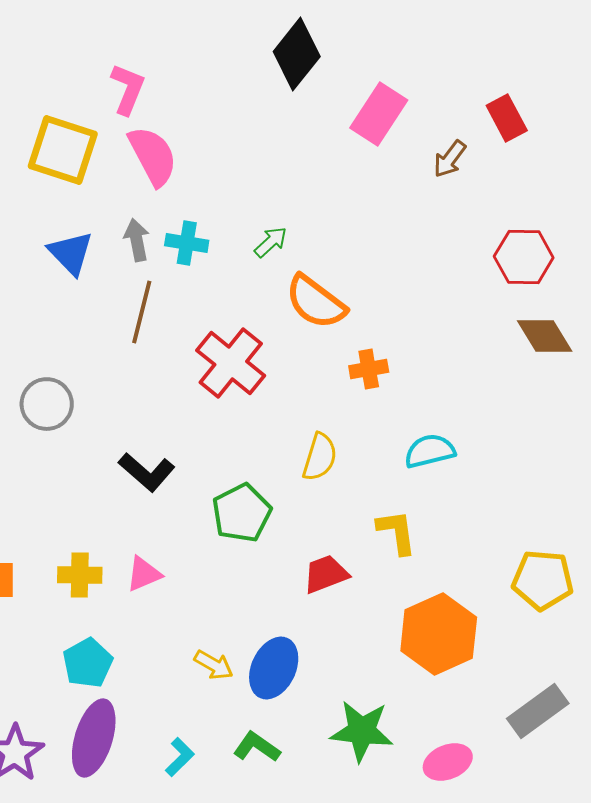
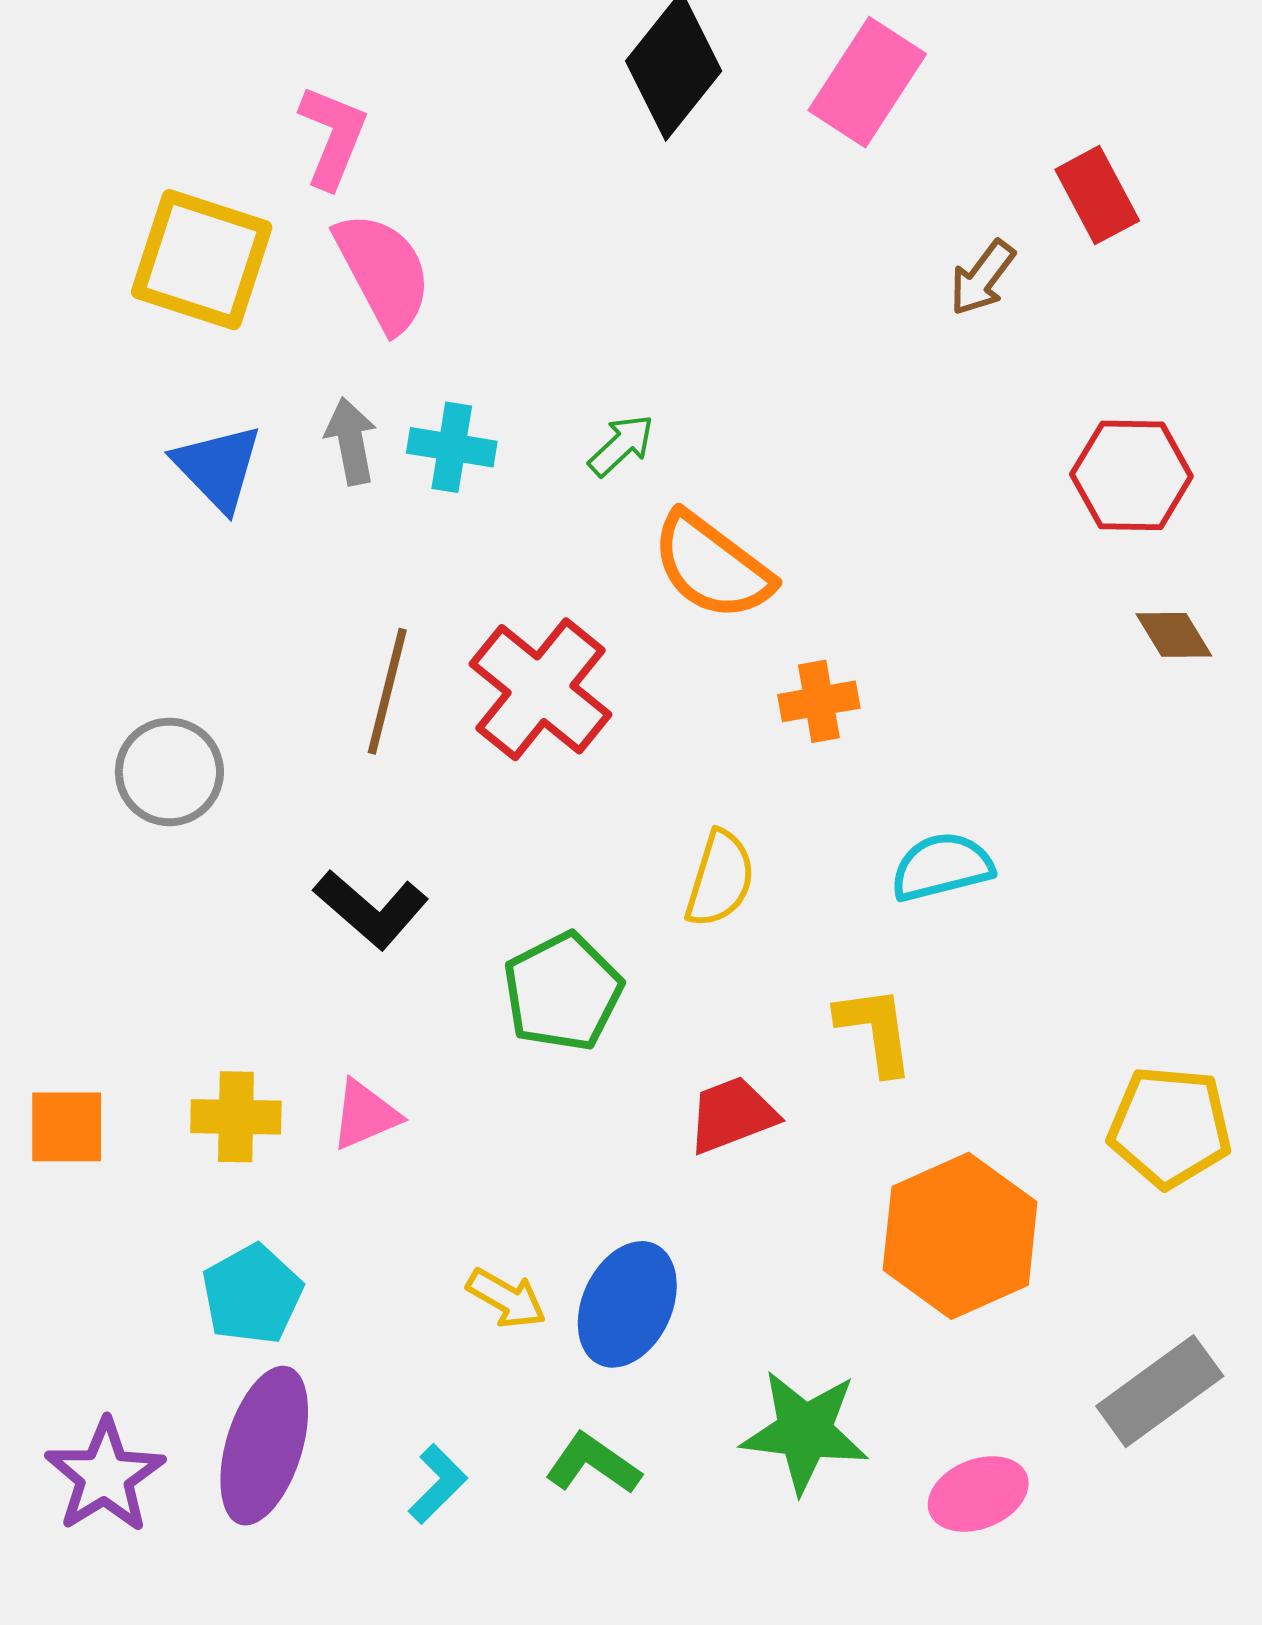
pink rectangle: (379, 114) -> (867, 82), moved
brown line: (142, 312) -> (387, 691), moved
brown diamond: (545, 336) -> (1174, 635), size x0.7

